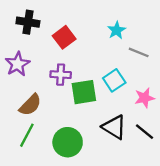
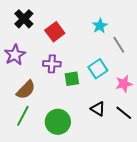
black cross: (28, 22) -> (24, 19), turned 36
gray line: (139, 52) -> (119, 45), turned 36
green square: (84, 92) -> (72, 79), size x0.7
black triangle: (114, 127) -> (98, 109), size x0.7

